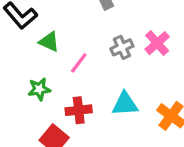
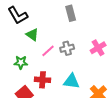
gray cross: (122, 47) -> (67, 48), moved

